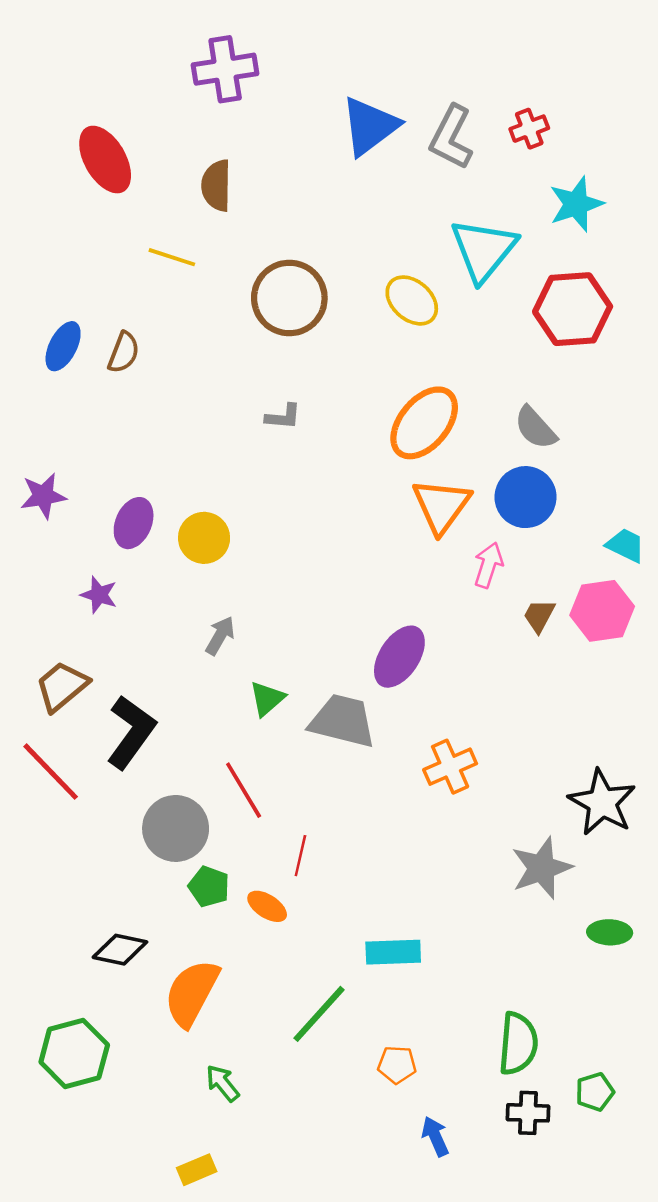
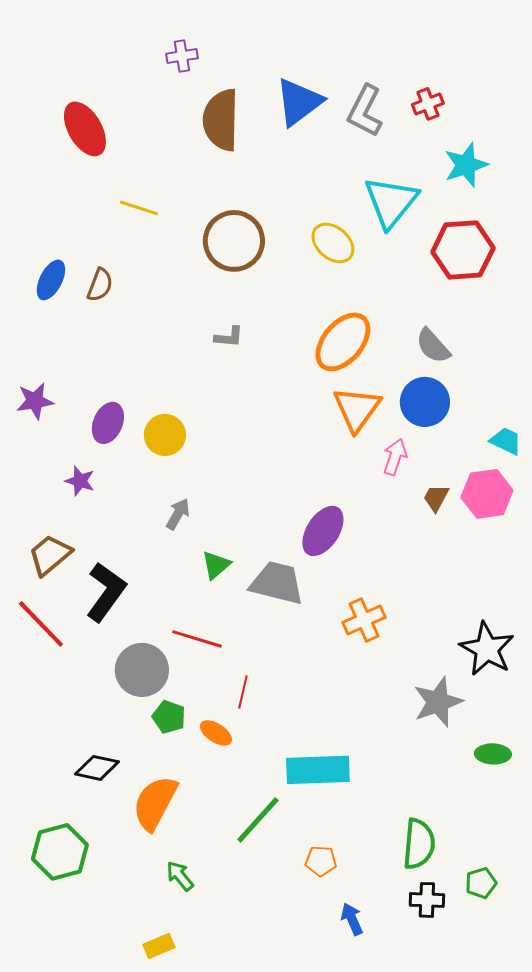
purple cross: (225, 69) -> (182, 56), size x0.6
brown semicircle: (216, 185) -> (221, 120), moved, size x1.5
red line: (244, 790) -> (197, 639), turned -42
cyan rectangle: (393, 952) -> (318, 770), size x1.4

